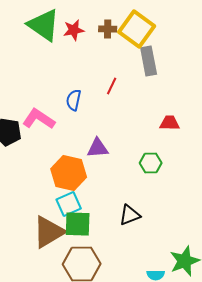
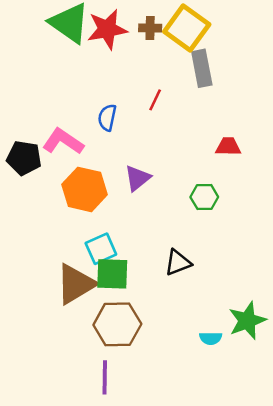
red star: (74, 30) -> (107, 29), size x1.5
purple triangle: (98, 148) -> (137, 178), turned -35
orange hexagon: (69, 173) -> (85, 189), moved

